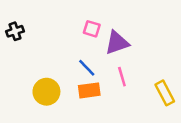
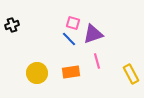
blue line: (87, 68) -> (69, 39), moved

